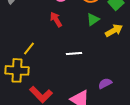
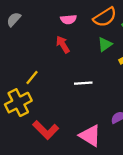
yellow cross: (17, 70) -> (18, 103), turned -30

